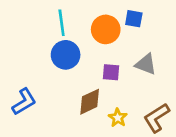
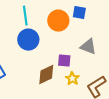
purple square: (111, 72) -> (64, 61), moved
yellow star: (118, 118) -> (72, 79), moved

